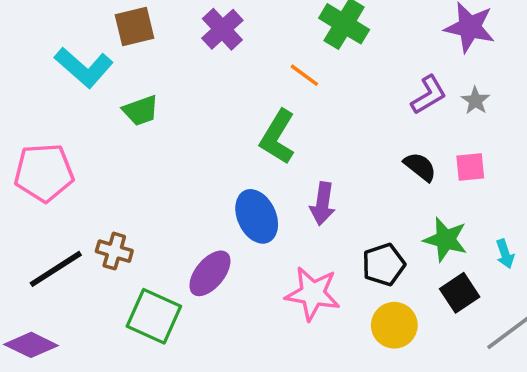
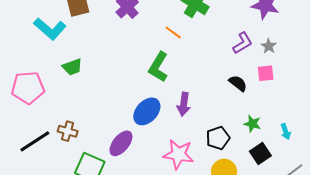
green trapezoid: (141, 111) -> (72, 67), moved
pink square: (470, 167) -> (266, 73), moved
blue ellipse: (257, 216) -> (147, 111), turned 68
green star: (445, 239) -> (252, 124), size x0.7

